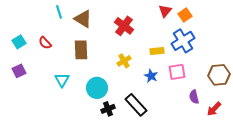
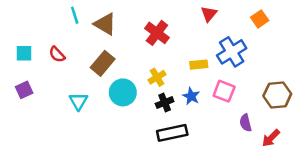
orange square: (185, 15) -> (260, 19), moved
cyan square: (19, 42) -> (24, 53), turned 32
brown rectangle: (81, 50) -> (103, 63), turned 42
pink square: (177, 72) -> (224, 91), turned 30
cyan circle: (97, 88) -> (123, 92), moved
black rectangle: (136, 105) -> (172, 133), turned -60
black cross: (108, 109) -> (165, 103), moved

